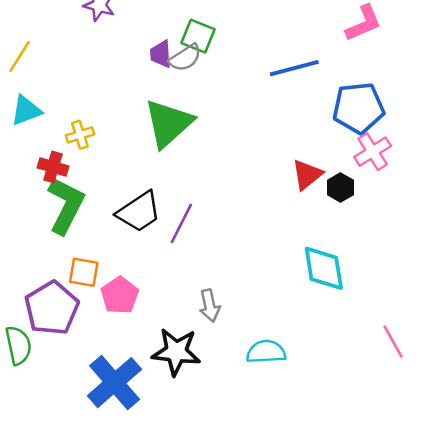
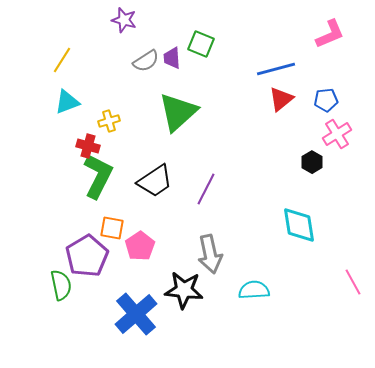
gray semicircle: (185, 58) -> (146, 61), moved
blue pentagon: (358, 108) -> (326, 100), size x0.6
red triangle: (307, 175) -> (281, 99), moved
purple line: (181, 223) -> (206, 189), moved
gray arrow: (210, 306) -> (210, 254), size x1.5

